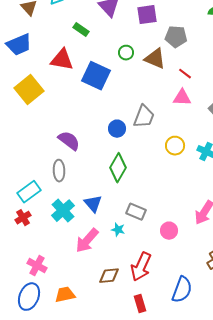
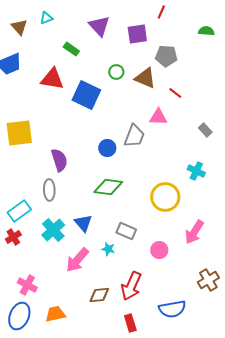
yellow square: (29, 90) -> (19, 133), moved, turned 32
pink triangle: (182, 98) -> (158, 117), moved
purple semicircle: (69, 141) -> (59, 160), turned 35
yellow circle: (175, 146) -> (165, 197), moved, size x1.5
green diamond: (118, 168) -> (108, 187), turned 68
blue semicircle: (182, 290) -> (172, 309), turned 60

